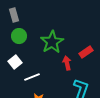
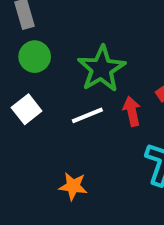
white line: (32, 77) -> (87, 115), moved

